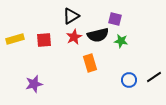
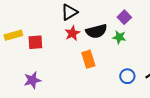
purple square: (115, 19) -> (124, 17), moved, turned 32
red square: (44, 40) -> (35, 42), moved

